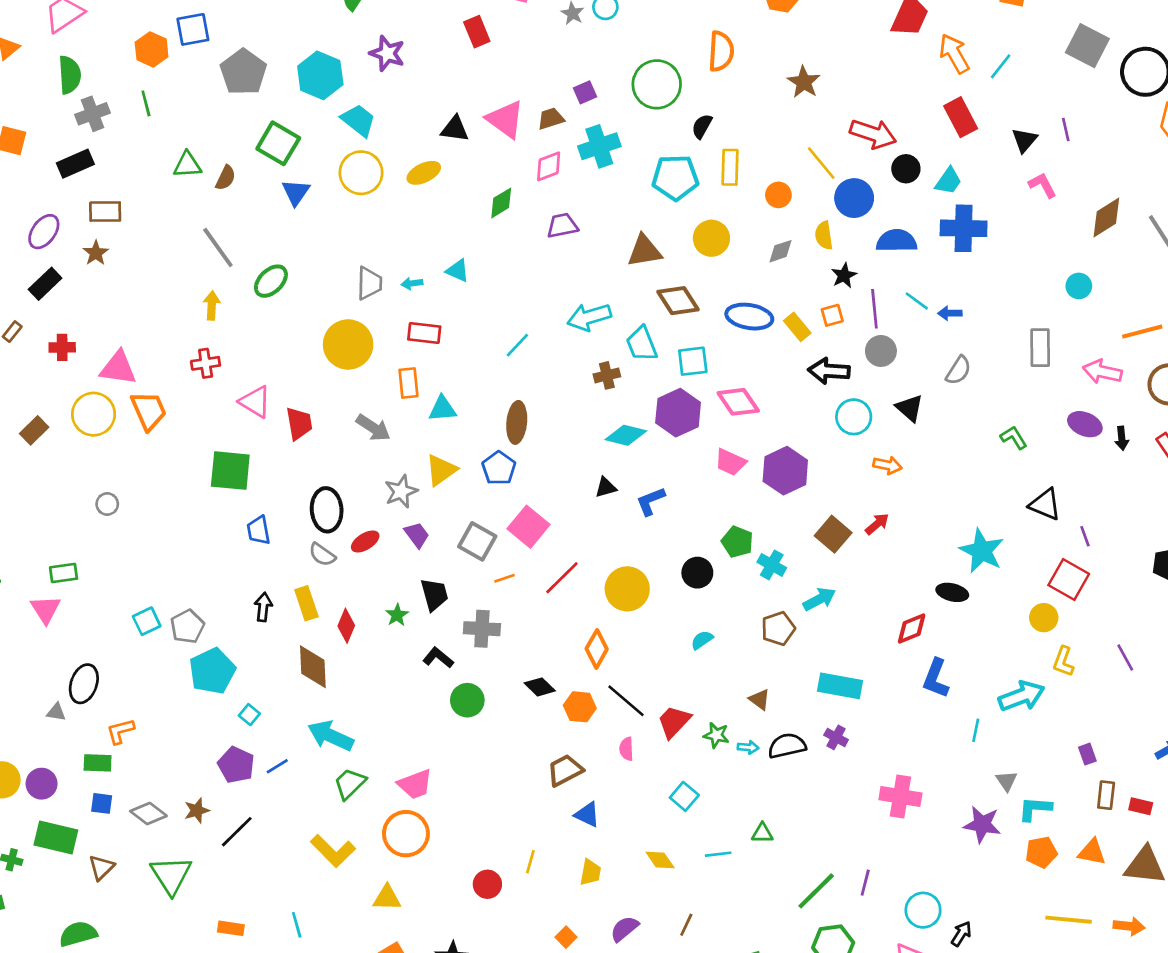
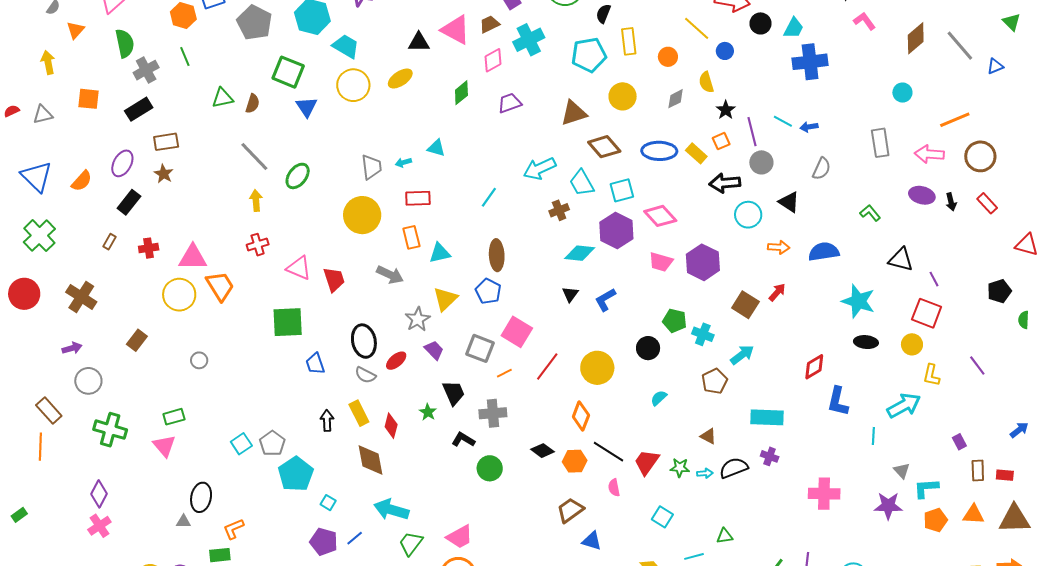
blue circle: (854, 198) -> (725, 51), size x0.6
blue semicircle: (897, 241) -> (824, 252), moved
brown rectangle: (34, 430) -> (137, 340), moved
black triangle: (606, 487) -> (570, 294), turned -30
black ellipse: (952, 592) -> (866, 342), moved

